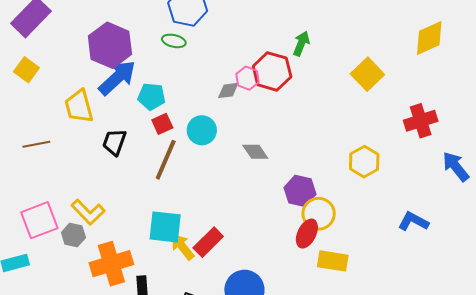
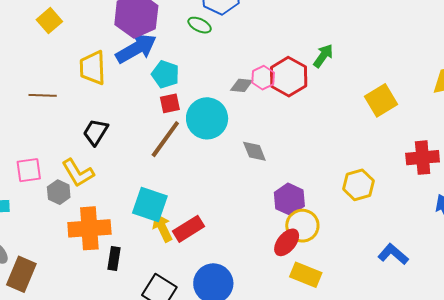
cyan circle: (202, 130) -> (207, 118), size x1.4
black trapezoid: (114, 142) -> (96, 132), moved
pink square: (39, 220) -> (29, 170), size x0.7

